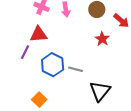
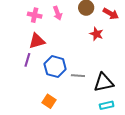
gray line: (76, 69) -> (78, 76), moved
black triangle: (100, 91) -> (104, 82), turned 50

